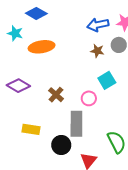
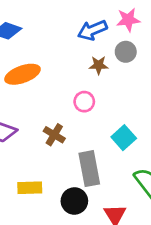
cyan square: (107, 80) -> (124, 138), moved
pink circle: (89, 98) -> (84, 102), moved

